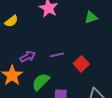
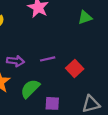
purple arrow: (28, 57) -> (15, 61), turned 35

